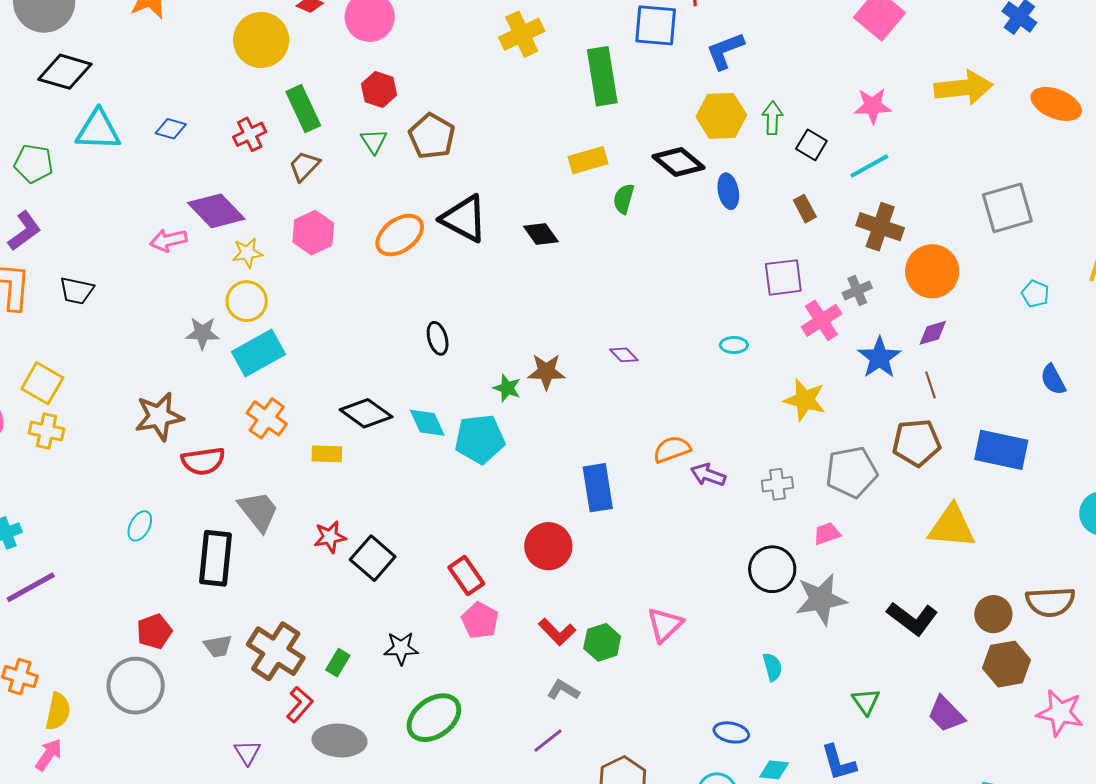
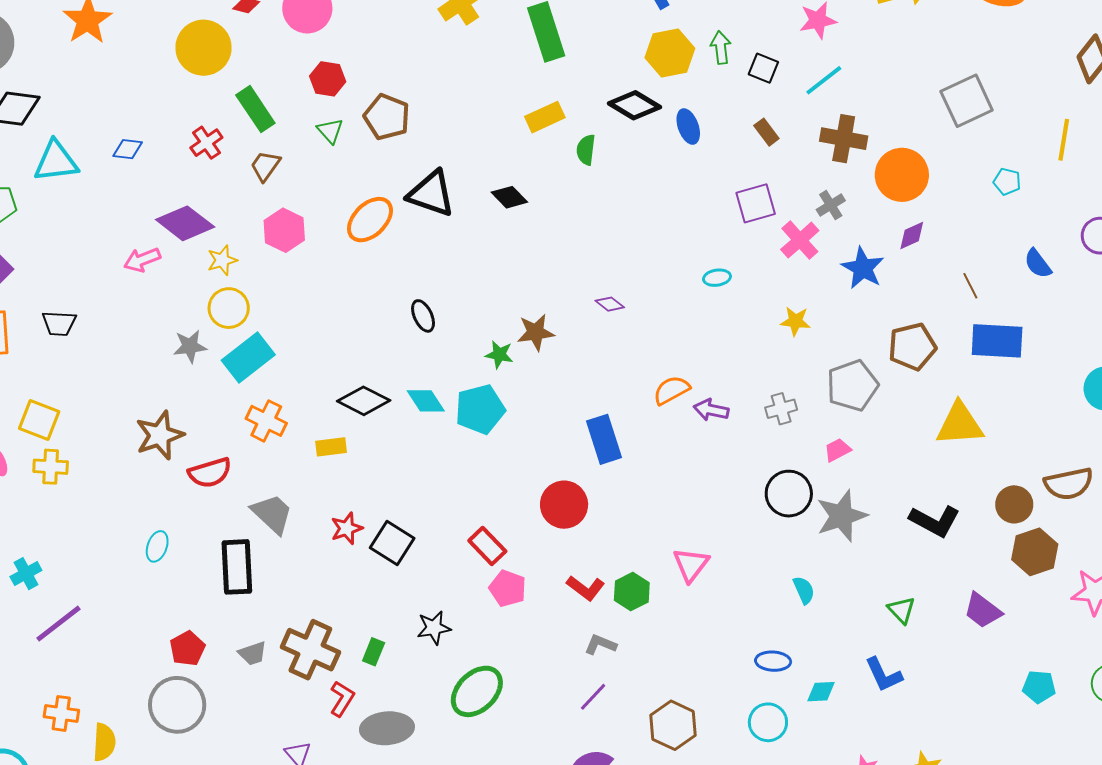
brown line: (931, 385) -> (970, 286), moved
yellow star: (805, 400) -> (795, 321), size x0.7

